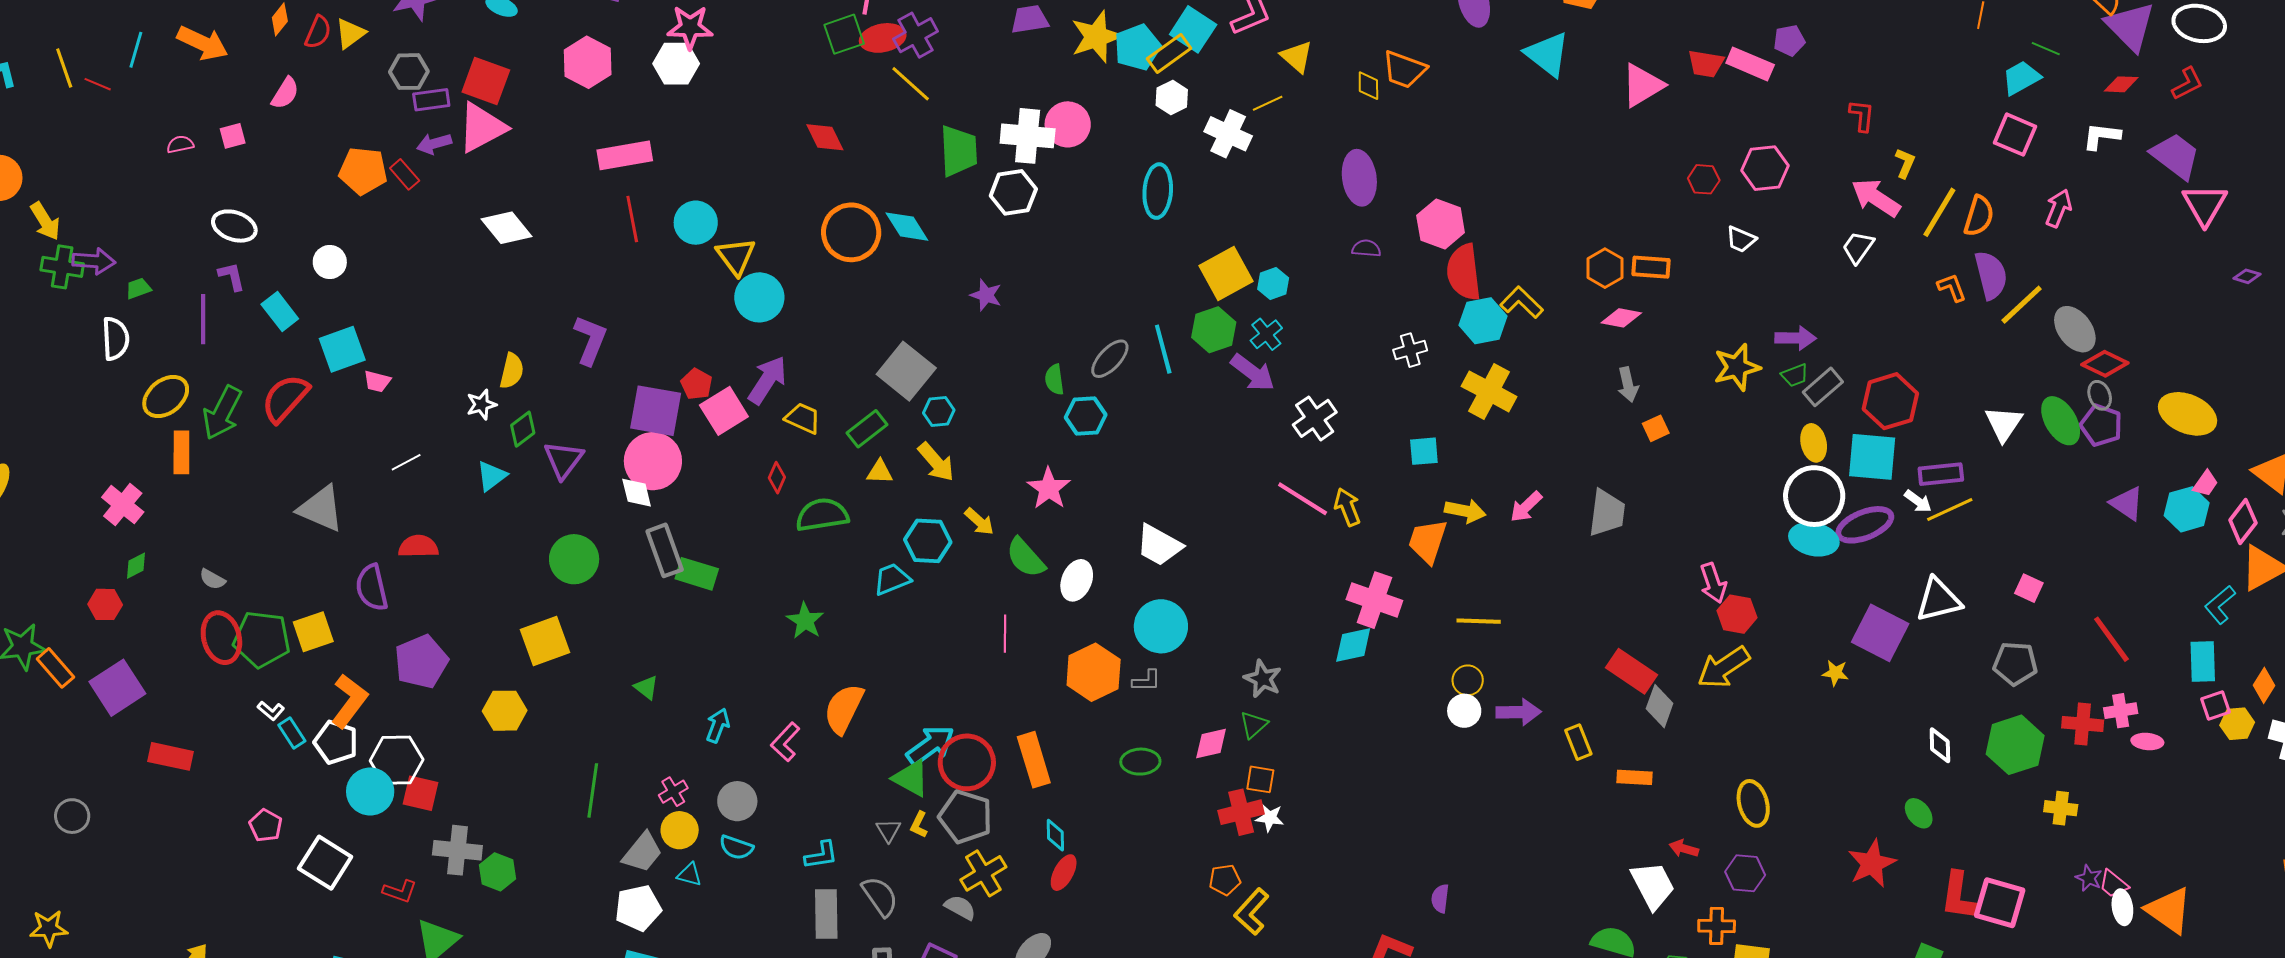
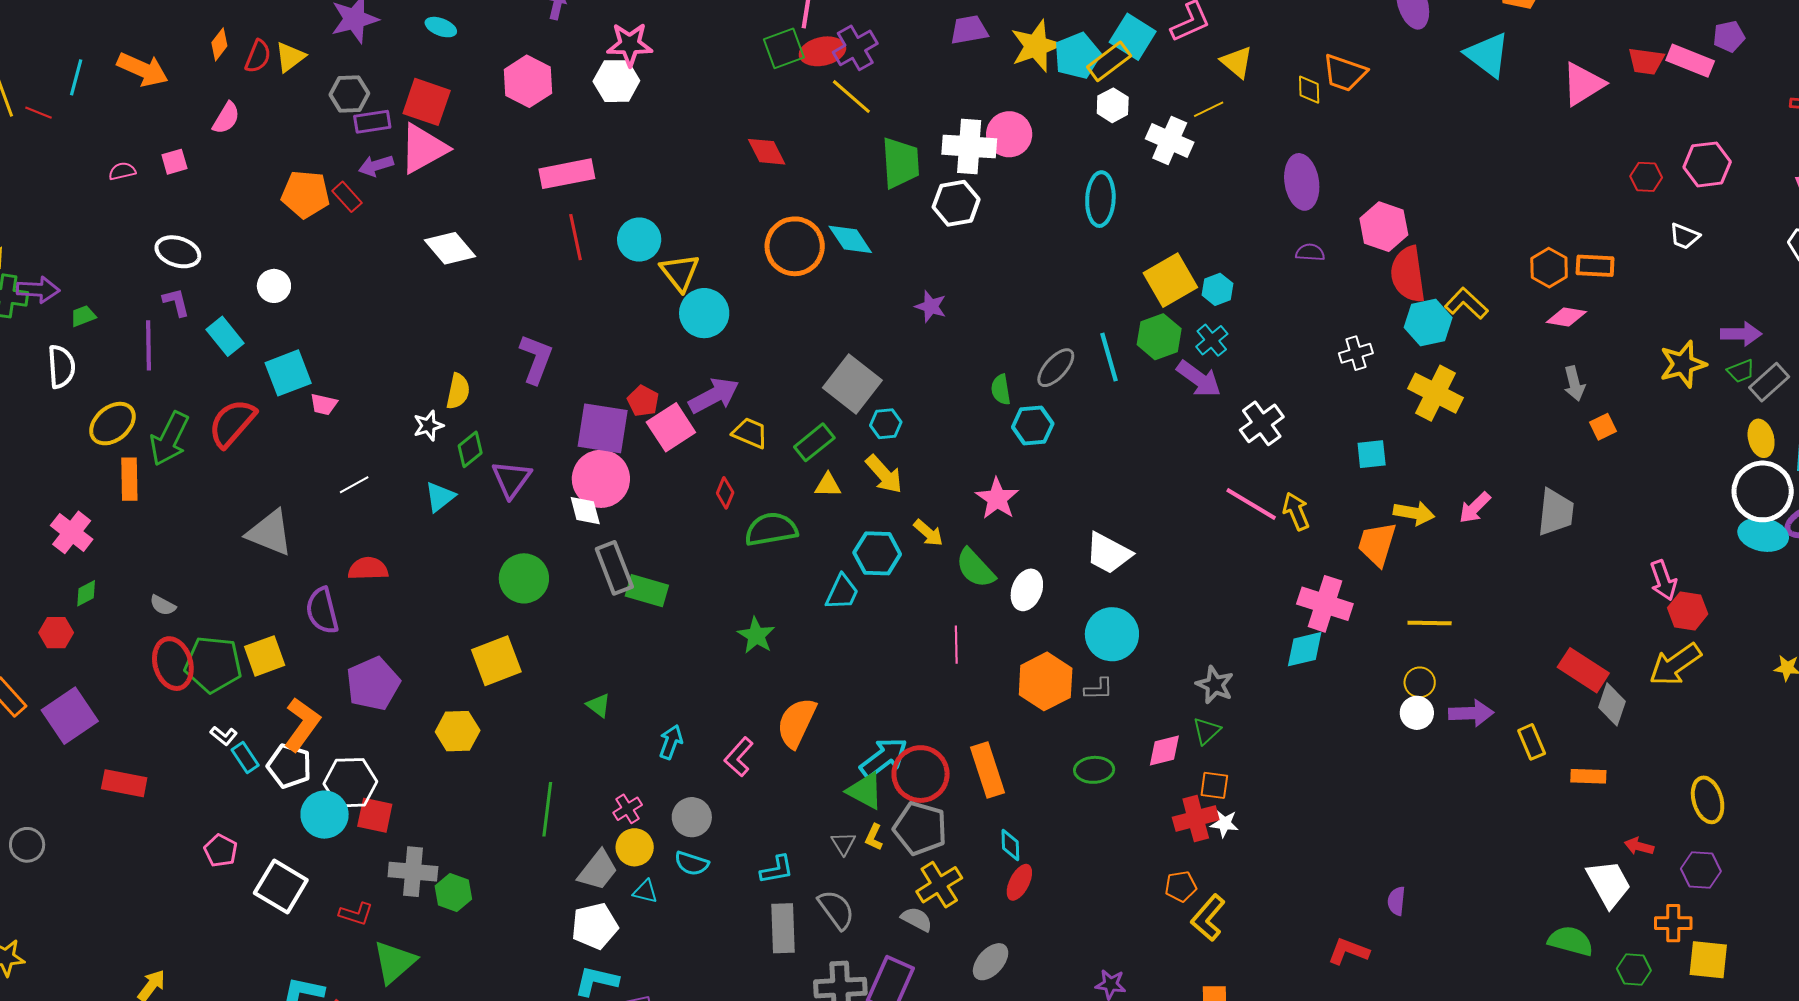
purple arrow: (767, 380) -> (714, 396), turned 30
cyan trapezoid: (892, 579) -> (842, 592), turned 138

